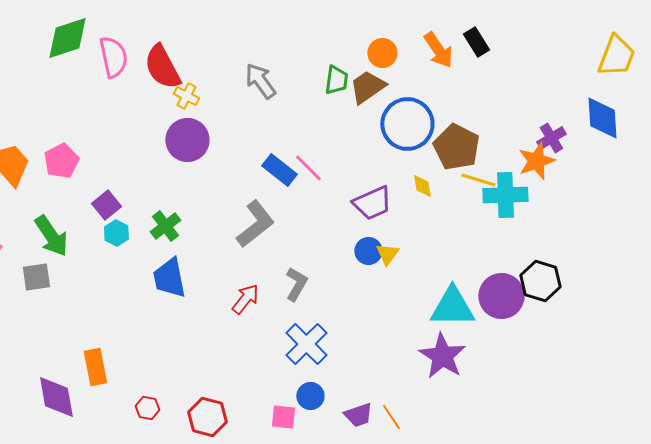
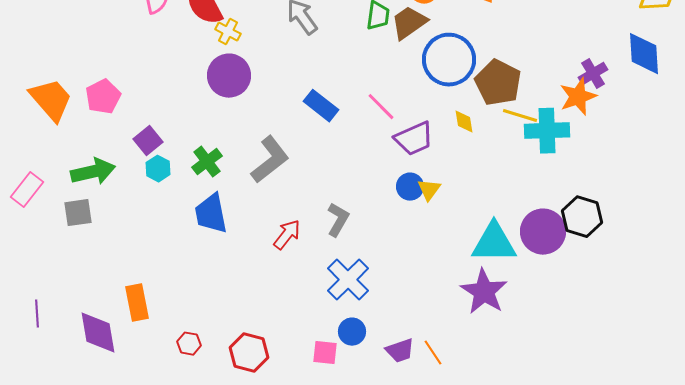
pink line: (308, 168) -> (381, 107), moved
gray L-shape: (255, 224) -> (270, 160), moved
green arrow: (51, 236) -> (93, 172), turned -69

